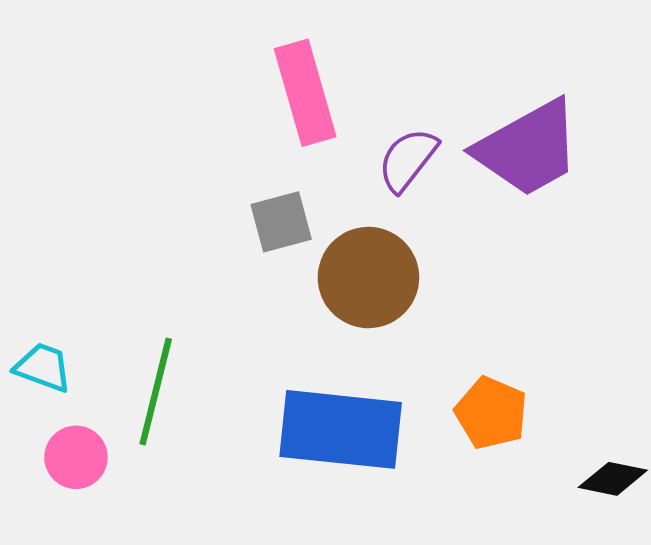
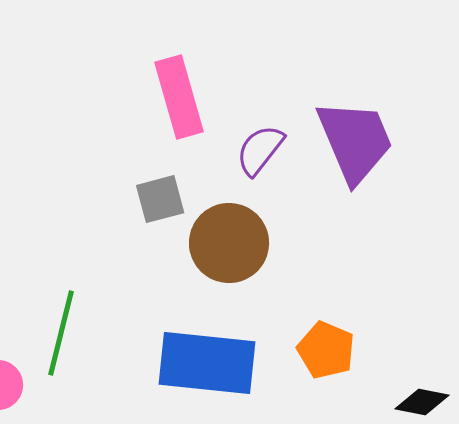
purple trapezoid: (528, 148) -> (355, 141), turned -84

